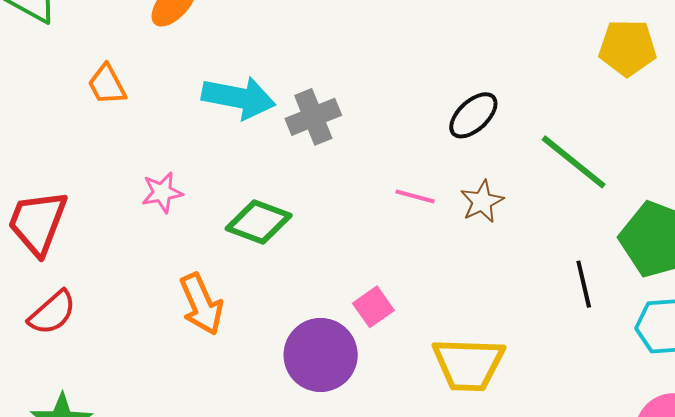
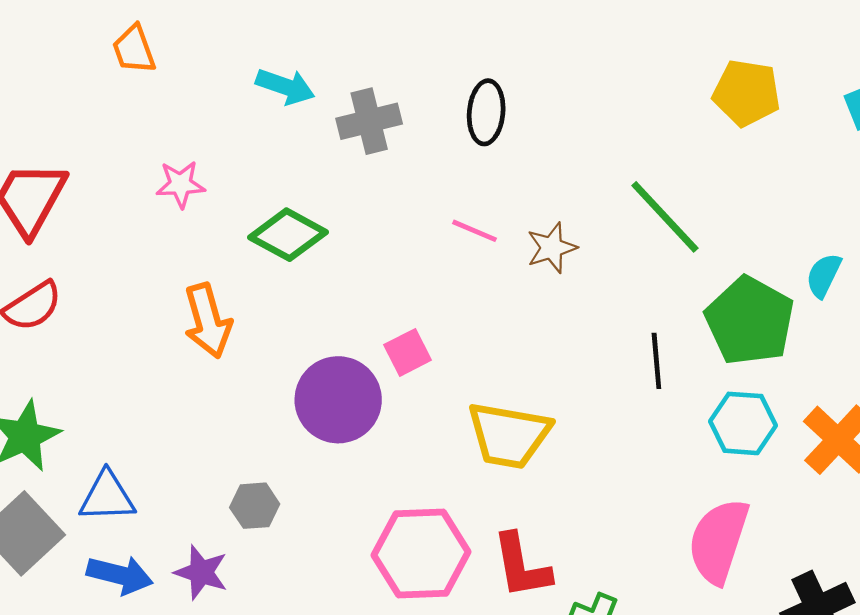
cyan arrow: (239, 98) -> (285, 86), size x0.7
black ellipse: (473, 115) -> (486, 112), moved, turned -50

